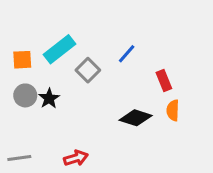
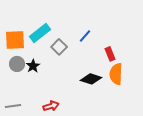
orange square: (22, 60) -> (15, 40), size x1.5
orange semicircle: (173, 110) -> (116, 74), size x1.5

